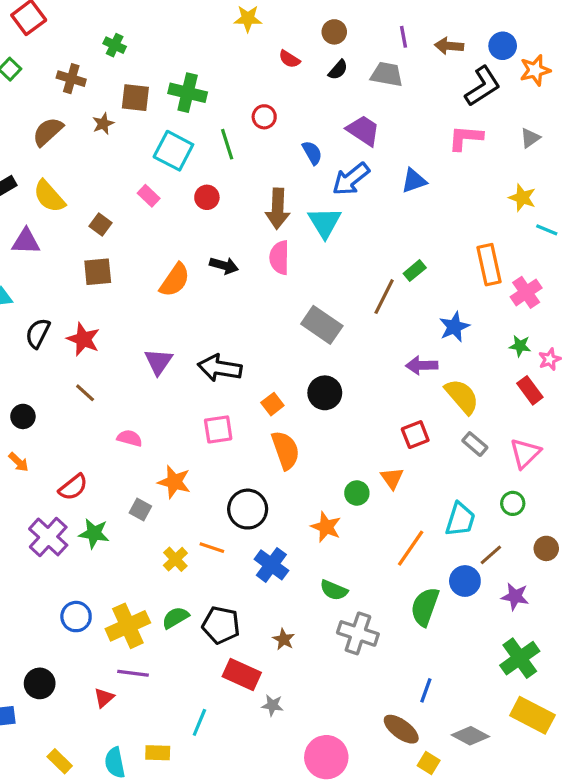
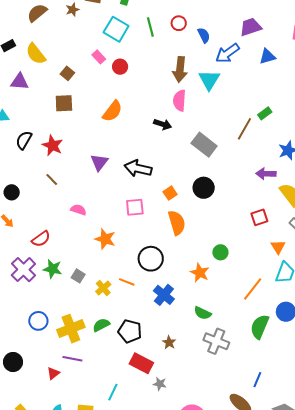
red circle: (264, 117) -> (179, 23), moved
purple trapezoid: (363, 130) -> (251, 27), moved, turned -55
red circle: (207, 197) -> (120, 67), moved
black arrow: (224, 266) -> (163, 124), moved
orange triangle: (392, 478) -> (278, 247), moved
gray square: (140, 509) -> (78, 276), moved

